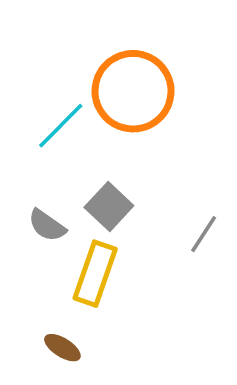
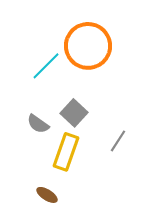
gray line: (204, 234) -> (118, 141), moved

